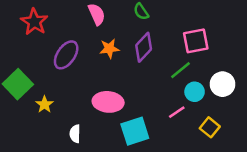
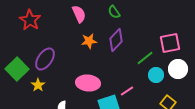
pink square: (196, 41) -> (170, 43), moved
purple ellipse: (66, 55) -> (45, 59), moved
pink line: (177, 112) -> (127, 91), moved

